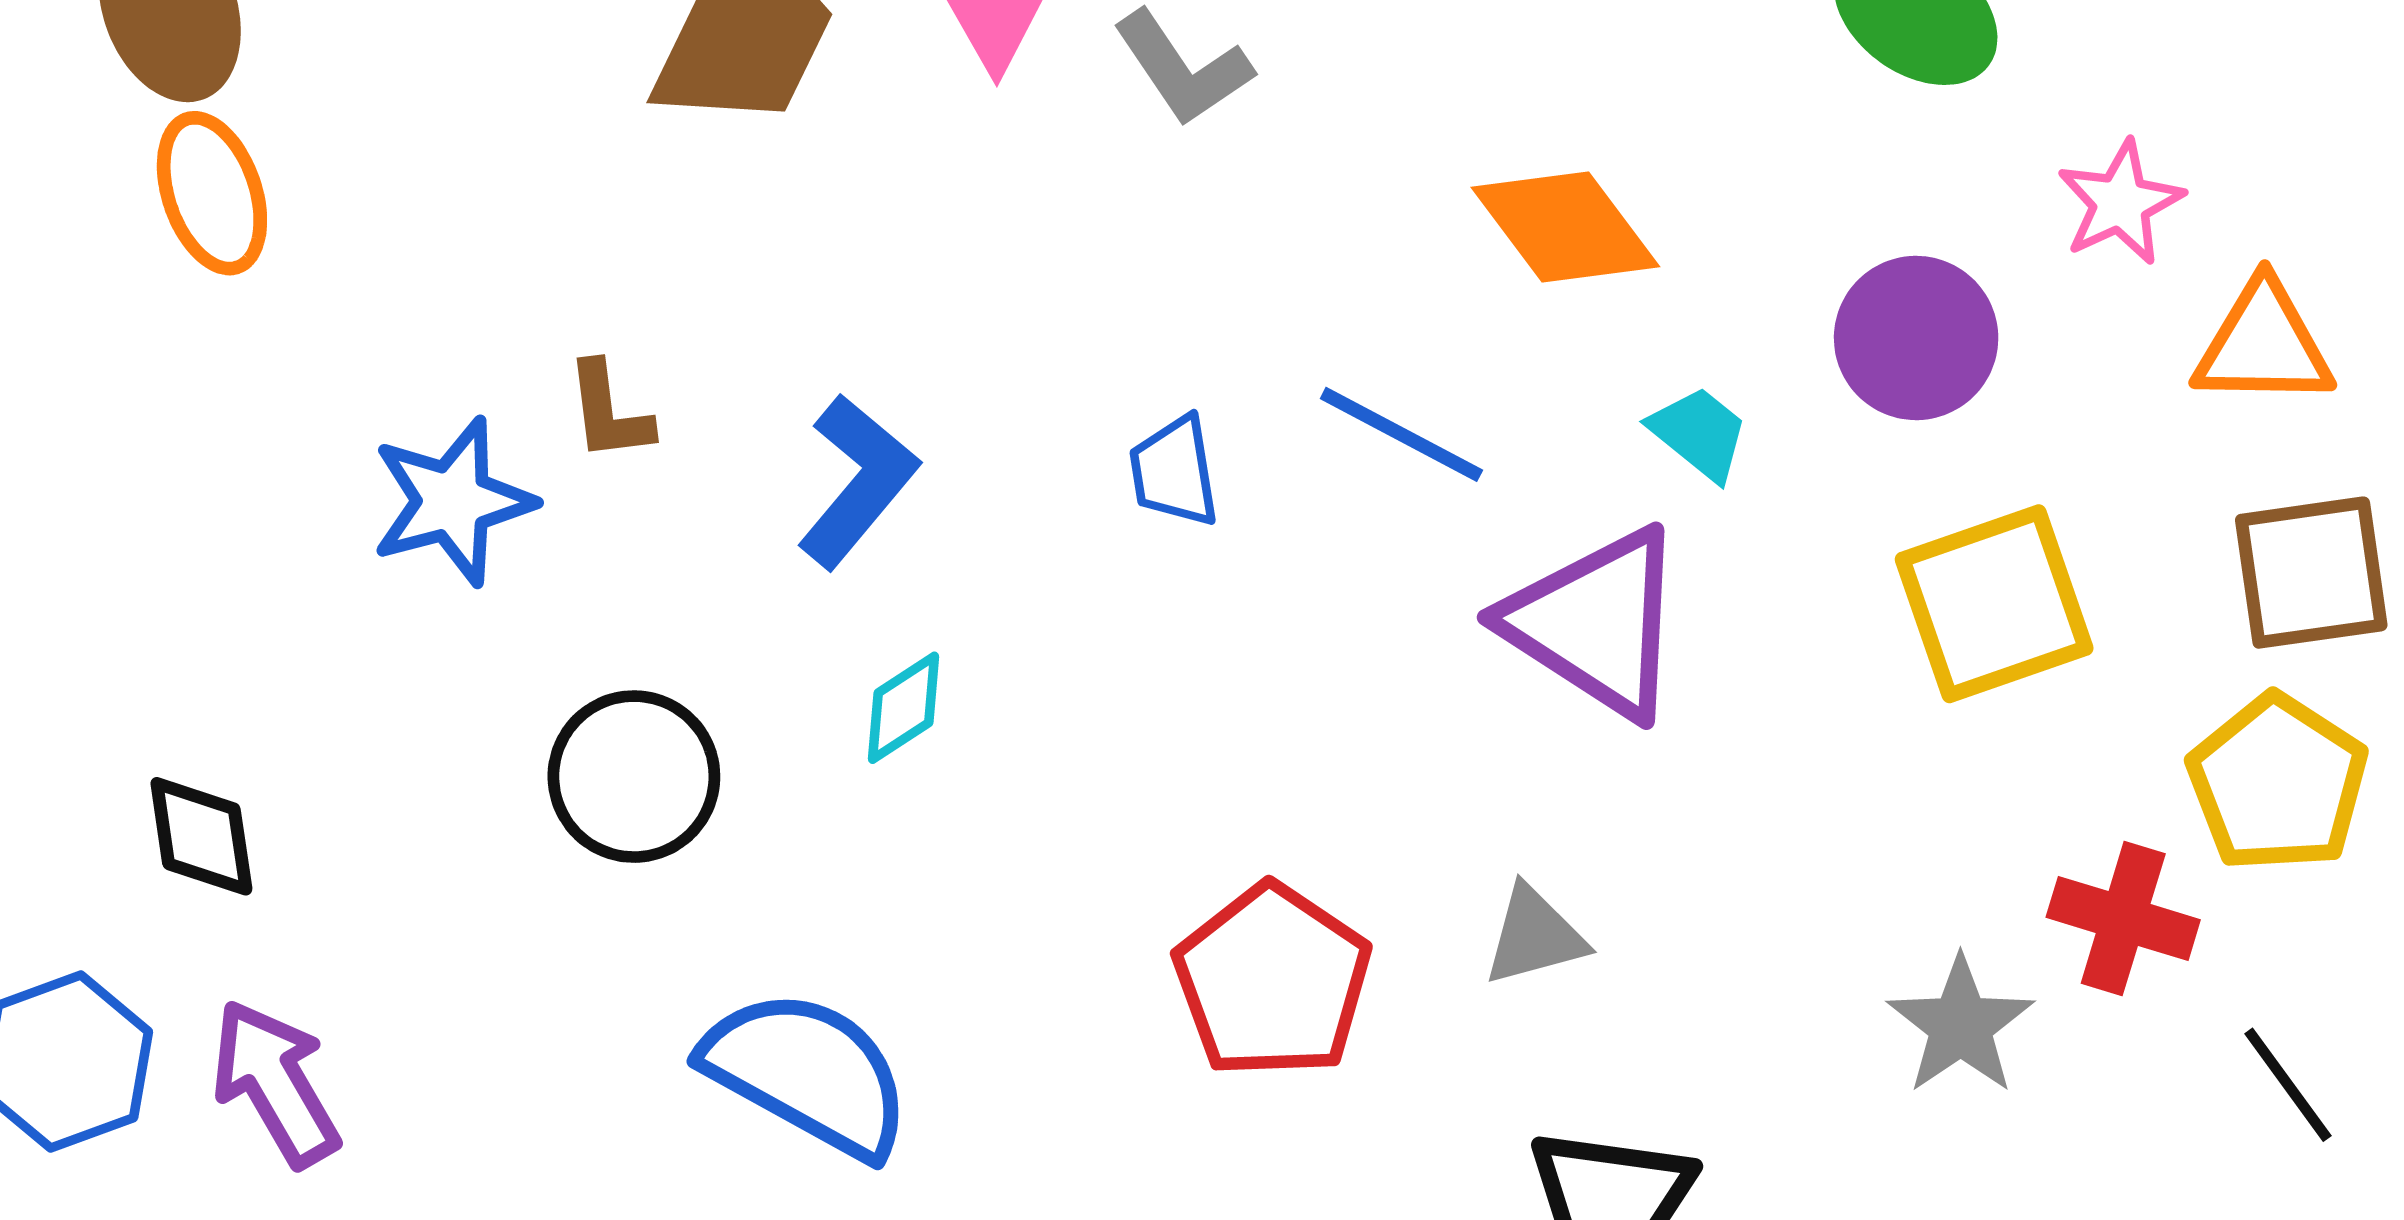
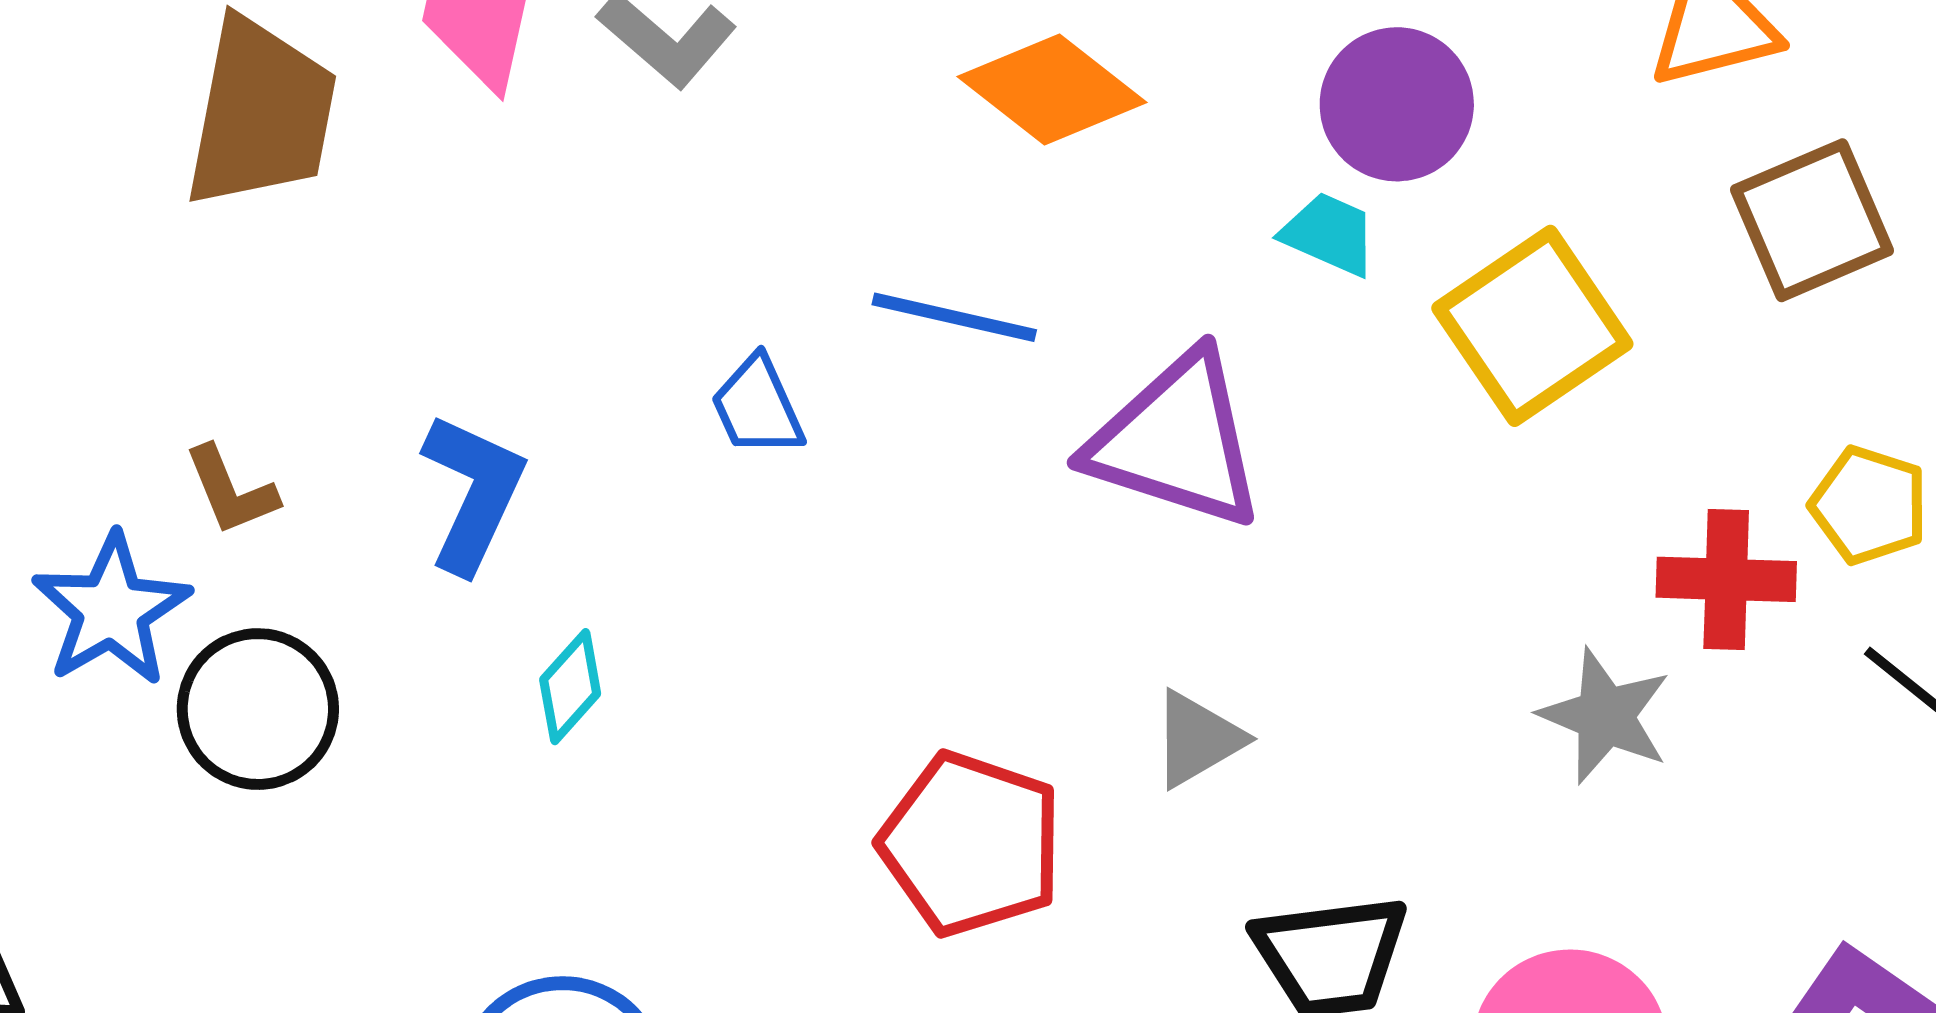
cyan trapezoid: (1699, 433) -> (1329, 234), moved
black circle: (634, 777) -> (258, 709), moved
yellow pentagon: (2278, 783) -> (1869, 505), moved, size x0.7

